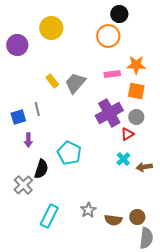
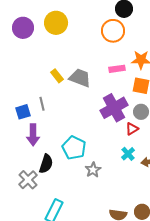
purple circle: (17, 45) -> (23, 28), moved
gray trapezoid: (75, 83) -> (80, 78), turned 70
purple arrow: (28, 140) -> (33, 135), size x1.5
gray star: (88, 210) -> (93, 170), moved

